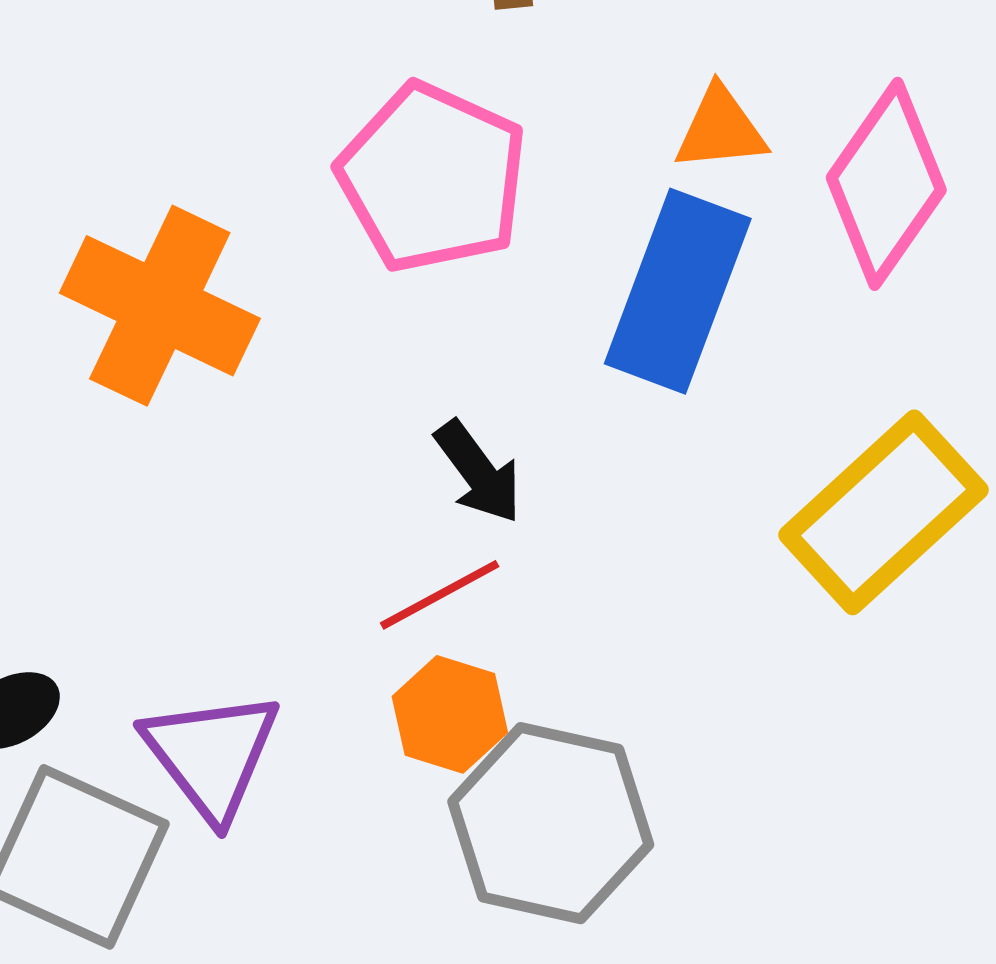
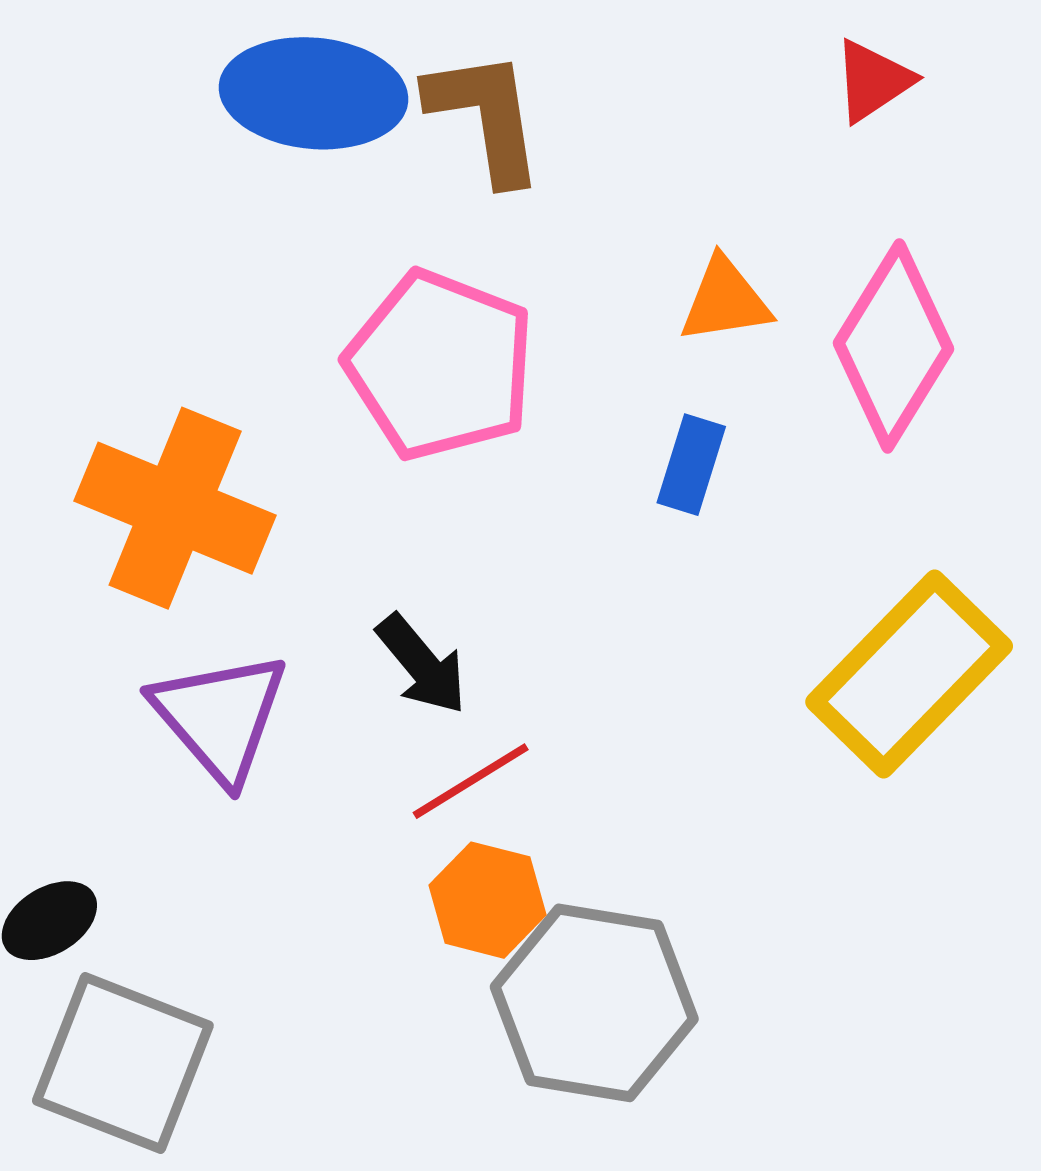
blue rectangle: (678, 291) -> (691, 465), size x0.5
black arrow: (478, 472) -> (422, 664), moved
purple triangle: (211, 755) -> (220, 717), moved

